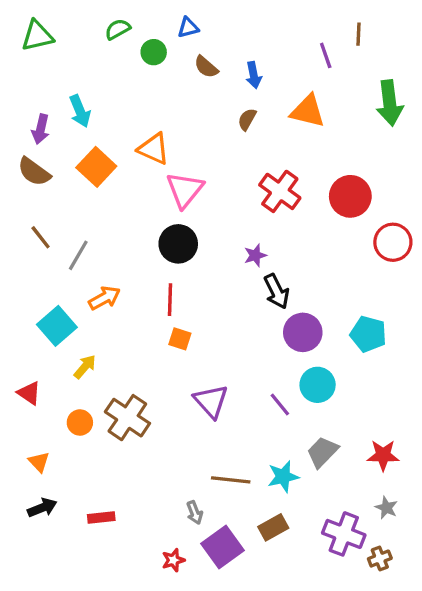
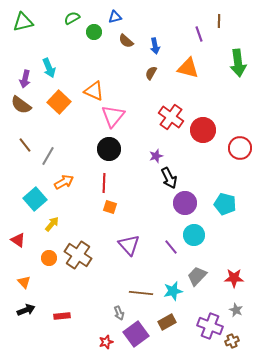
red circle: (350, 196) -> (203, 130), moved

